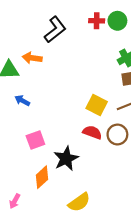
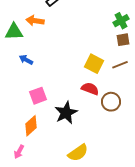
brown circle: (117, 135) -> (111, 102), moved
orange diamond: (42, 177) -> (31, 126), moved

